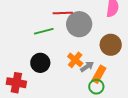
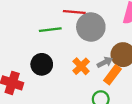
gray arrow: (87, 67) -> (105, 62), moved
orange rectangle: (99, 74) -> (112, 75), moved

